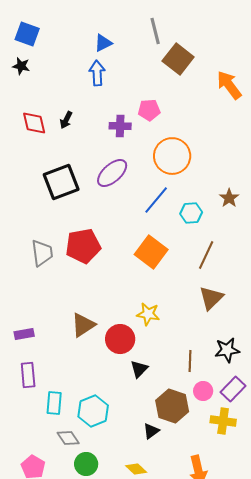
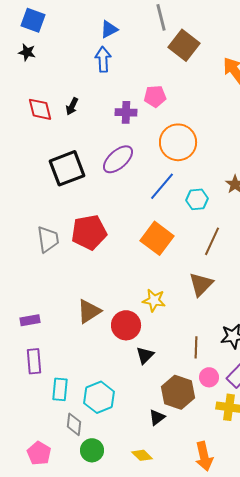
brown triangle: (211, 298) -> (201, 284), moved
gray diamond: (68, 438) -> (74, 424), turned 40

